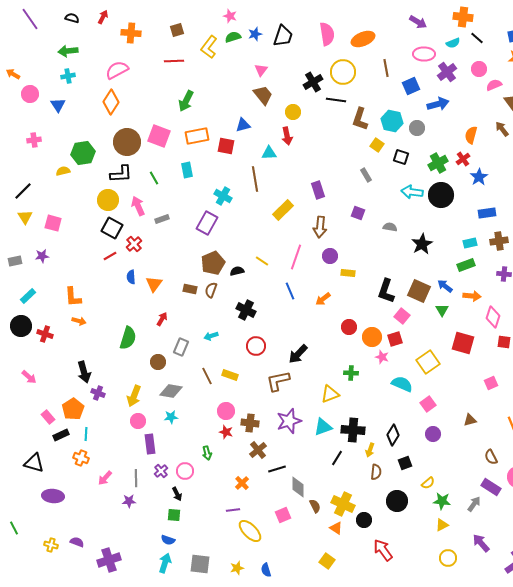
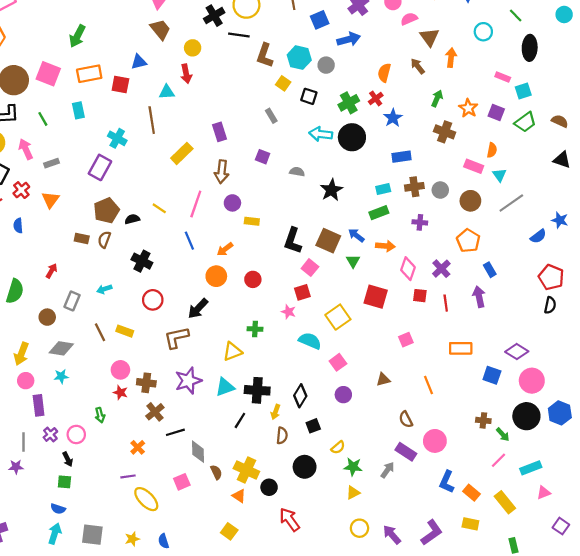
orange triangle: (154, 284) -> (50, 200), moved
orange circle: (372, 337) -> (216, 276), moved
purple arrow: (481, 543) -> (392, 535), moved

